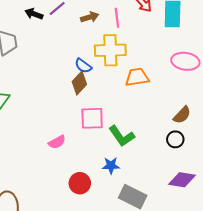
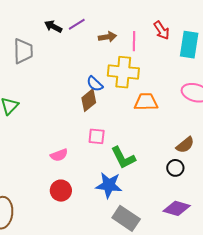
pink square: (92, 118) -> (97, 136), size x0.7
blue star: (111, 166) -> (109, 185), size x1.5
red circle: (80, 183) -> (61, 191), moved

